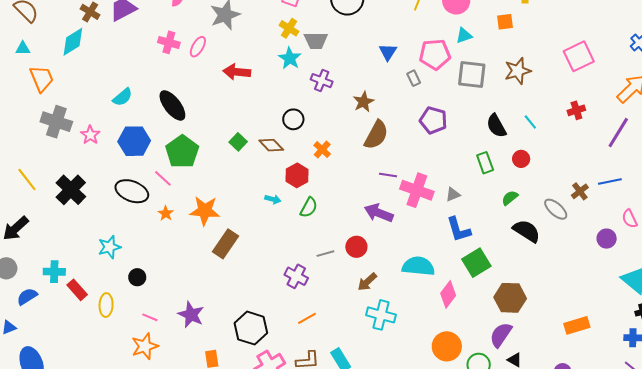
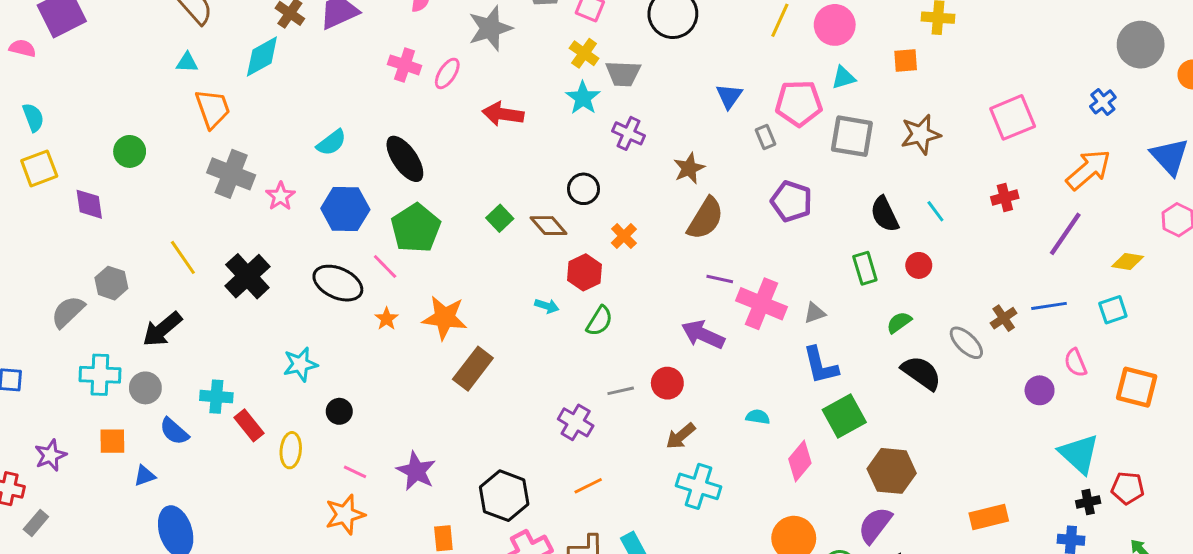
cyan semicircle: (418, 266) -> (758, 417), size x0.5
blue semicircle: (27, 296) -> (174, 431), turned -110

